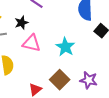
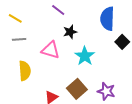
black star: (21, 23) -> (70, 32), moved

